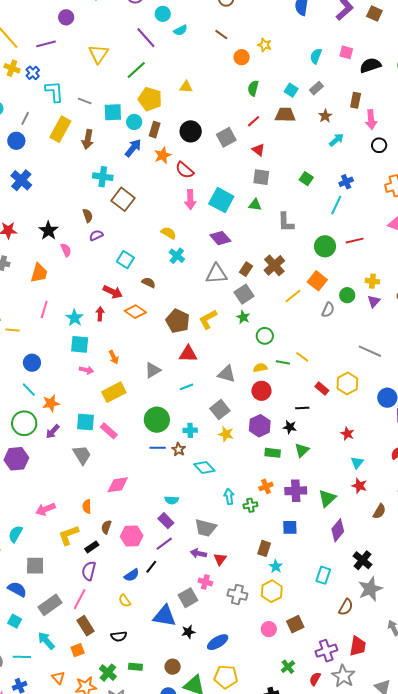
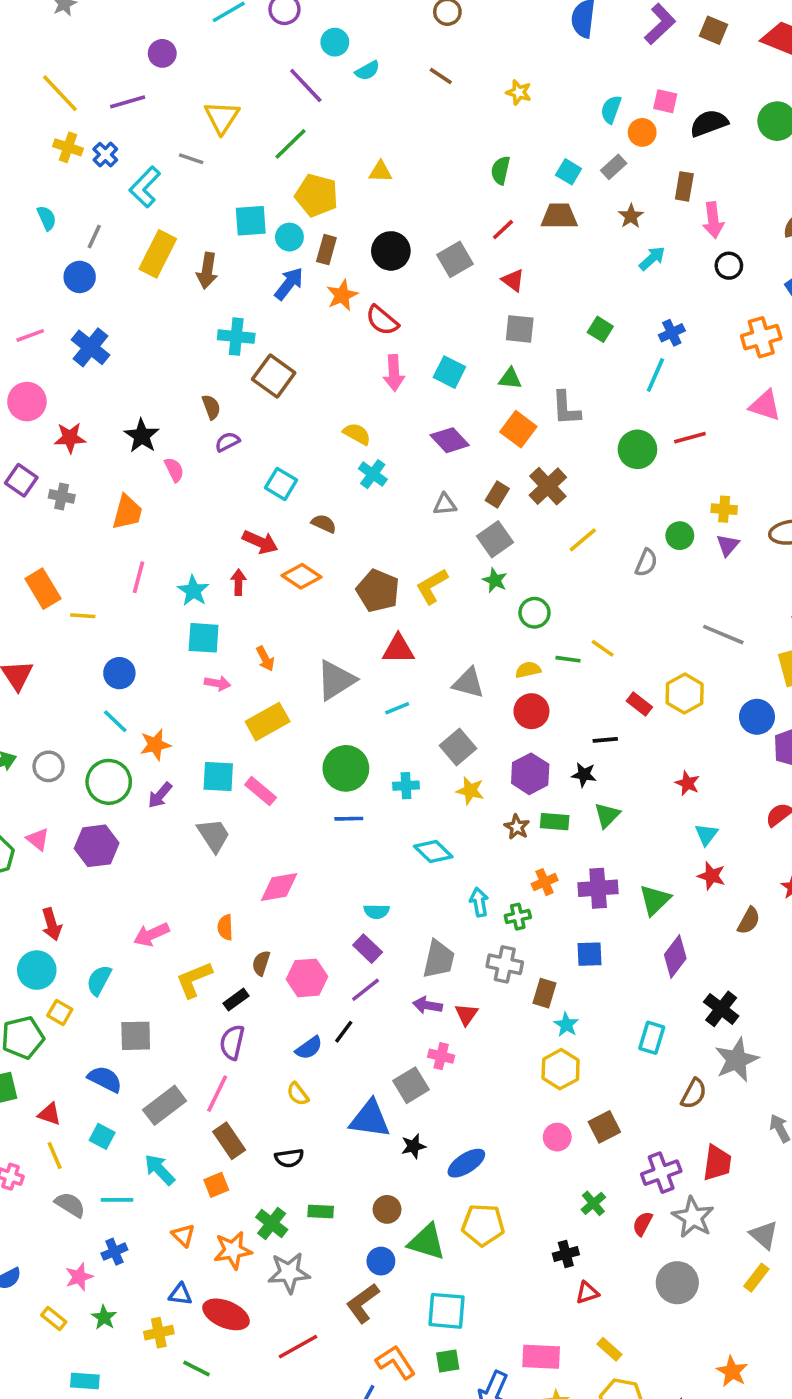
orange circle: (242, 57) -> (642, 132), moved
cyan L-shape: (54, 92) -> (145, 187), turned -130
gray line: (85, 101) -> (191, 159), moved
cyan square: (221, 200) -> (449, 372), size x0.7
gray triangle: (217, 274) -> (445, 504), size x0.6
orange square: (317, 281) -> (518, 429), moved
gray triangle: (153, 370) -> (336, 680), size x1.4
brown star: (179, 449) -> (517, 827), moved
gray trapezoid: (206, 528) -> (439, 959), turned -90
gray cross: (237, 595) -> (505, 964), moved

